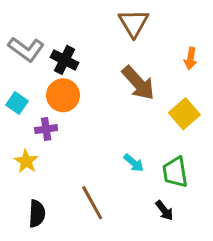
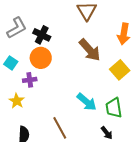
gray L-shape: (26, 49) -> (17, 28), turned -65
orange arrow: (191, 58) -> (124, 34), size x1.5
cyan arrow: (134, 163) -> (87, 102), size x1.5

